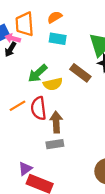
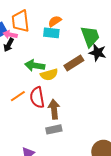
orange semicircle: (55, 17) -> (55, 21), moved
green arrow: (38, 73) -> (35, 65), turned 54
brown rectangle: (80, 73) -> (74, 63), turned -66

